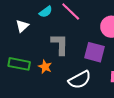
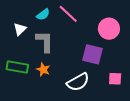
gray L-shape: (60, 44) -> (45, 42), moved

